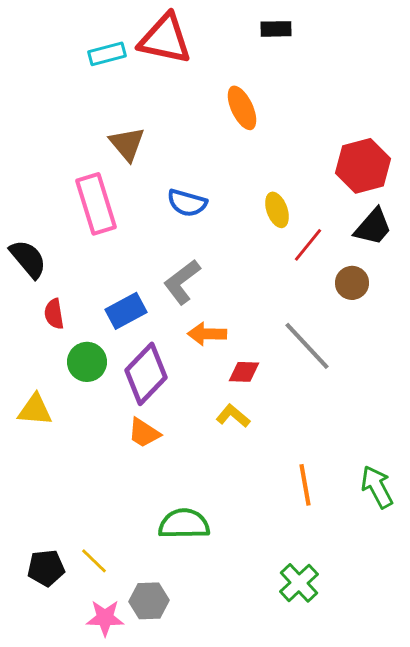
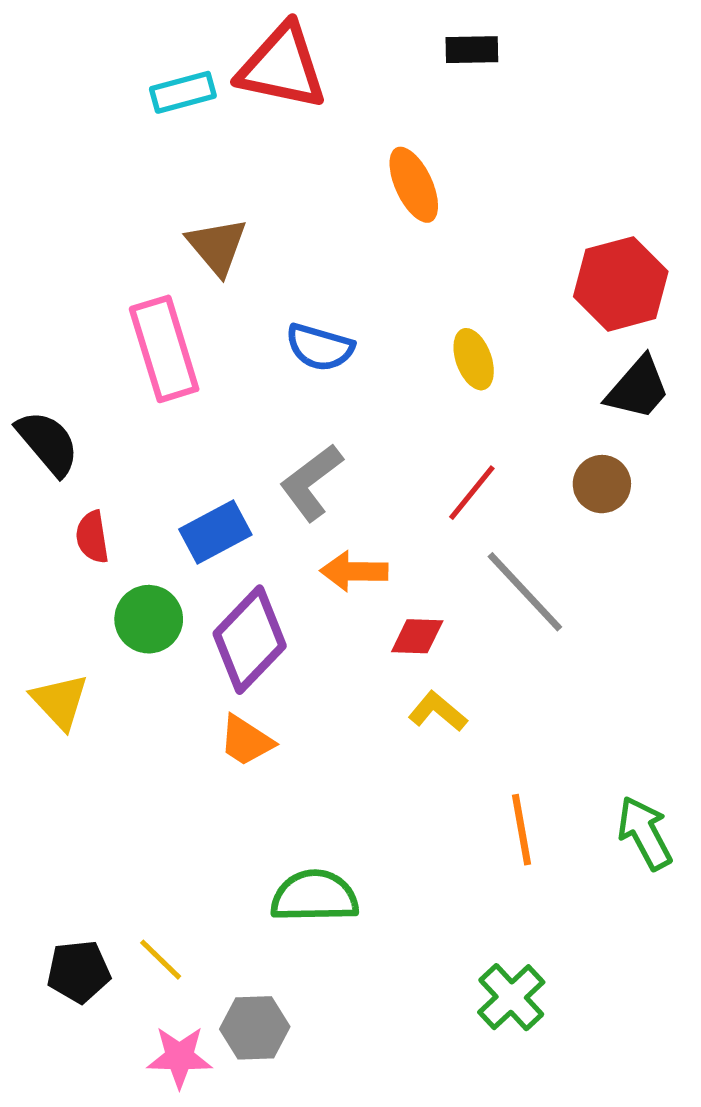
red line: (308, 245) -> (472, 493), moved
yellow triangle: (35, 410) -> (60, 701), turned 42
yellow L-shape: (233, 416) -> (438, 712), moved

